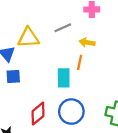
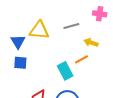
orange line: (80, 62) -> (81, 59), turned 40
cyan rectangle: (64, 78) -> (65, 71), turned -36

